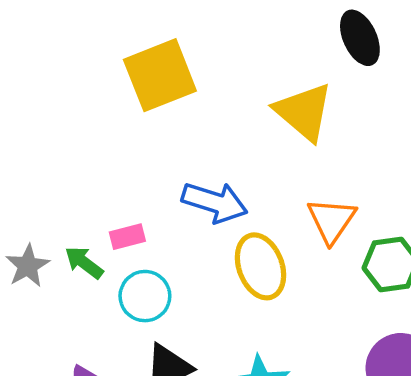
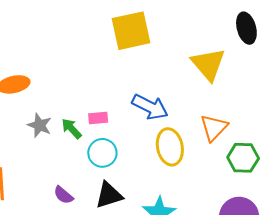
gray star: (28, 266) -> (40, 125), turned -30

